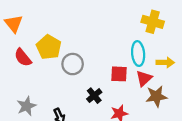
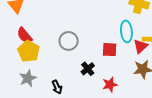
yellow pentagon: (49, 47) -> (29, 51), moved
red triangle: (144, 78) -> (141, 46), moved

